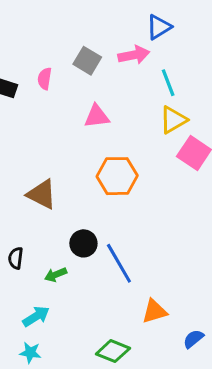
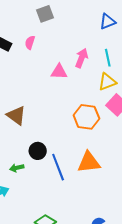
pink arrow: (134, 55) -> (82, 58), moved, turned -66
gray square: (87, 61) -> (45, 14), moved, turned 30
orange hexagon: (117, 176) -> (86, 117), moved
orange triangle: (154, 311) -> (89, 162), moved, size x1.4

